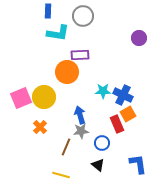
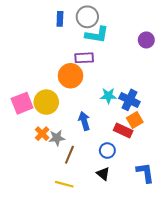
blue rectangle: (48, 11) -> (60, 19), moved
cyan L-shape: (58, 33) -> (97, 35), moved
red rectangle: (117, 124) -> (123, 131), turned -42
gray star: (81, 131) -> (57, 138), moved

